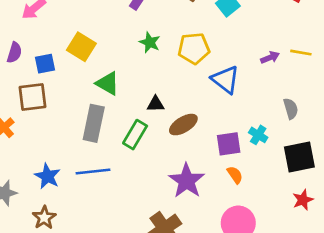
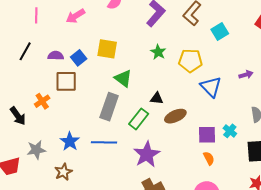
yellow square: (81, 47) -> (107, 49), turned -30
purple semicircle: (14, 53) -> (56, 56), moved, turned -112
blue square: (45, 64) -> (79, 58), turned -35
purple star: (187, 181) -> (147, 154), moved

